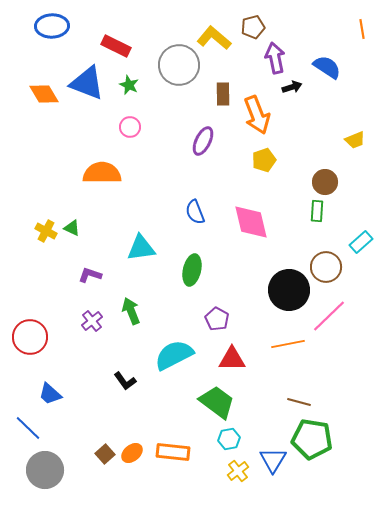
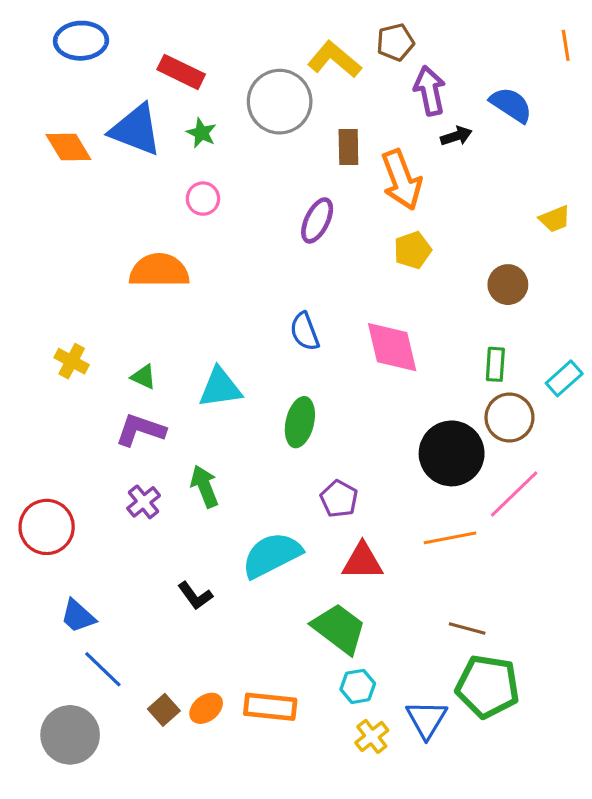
green rectangle: (317, 211) -> (495, 364), moved
green triangle: (72, 228) -> (144, 377), moved
purple L-shape: (90, 275) -> (140, 430), size x1.4
blue line: (28, 428) -> (103, 669), moved

